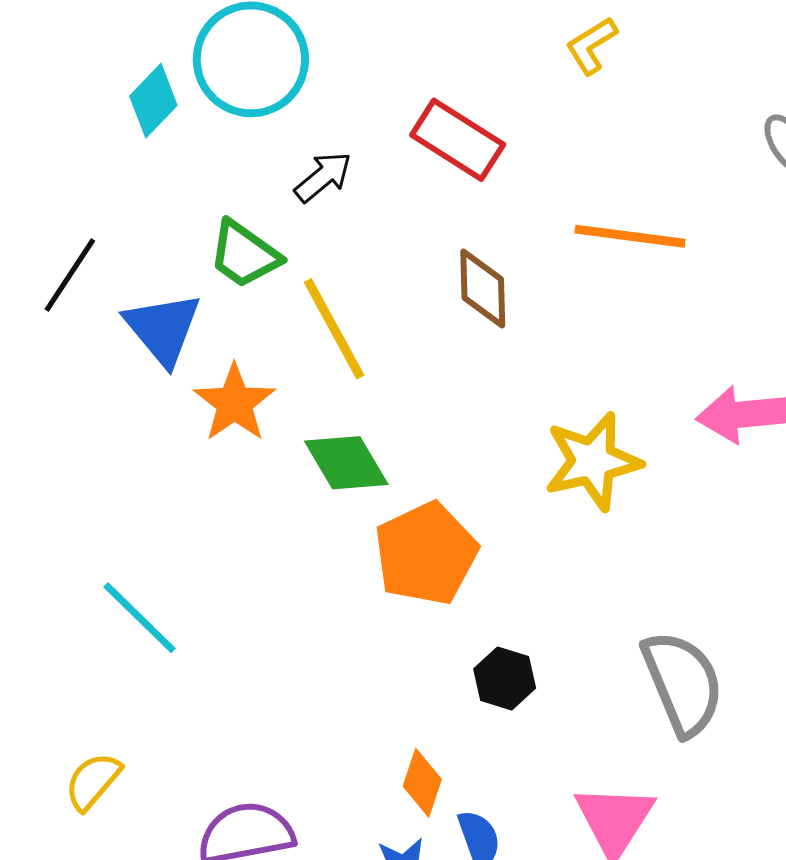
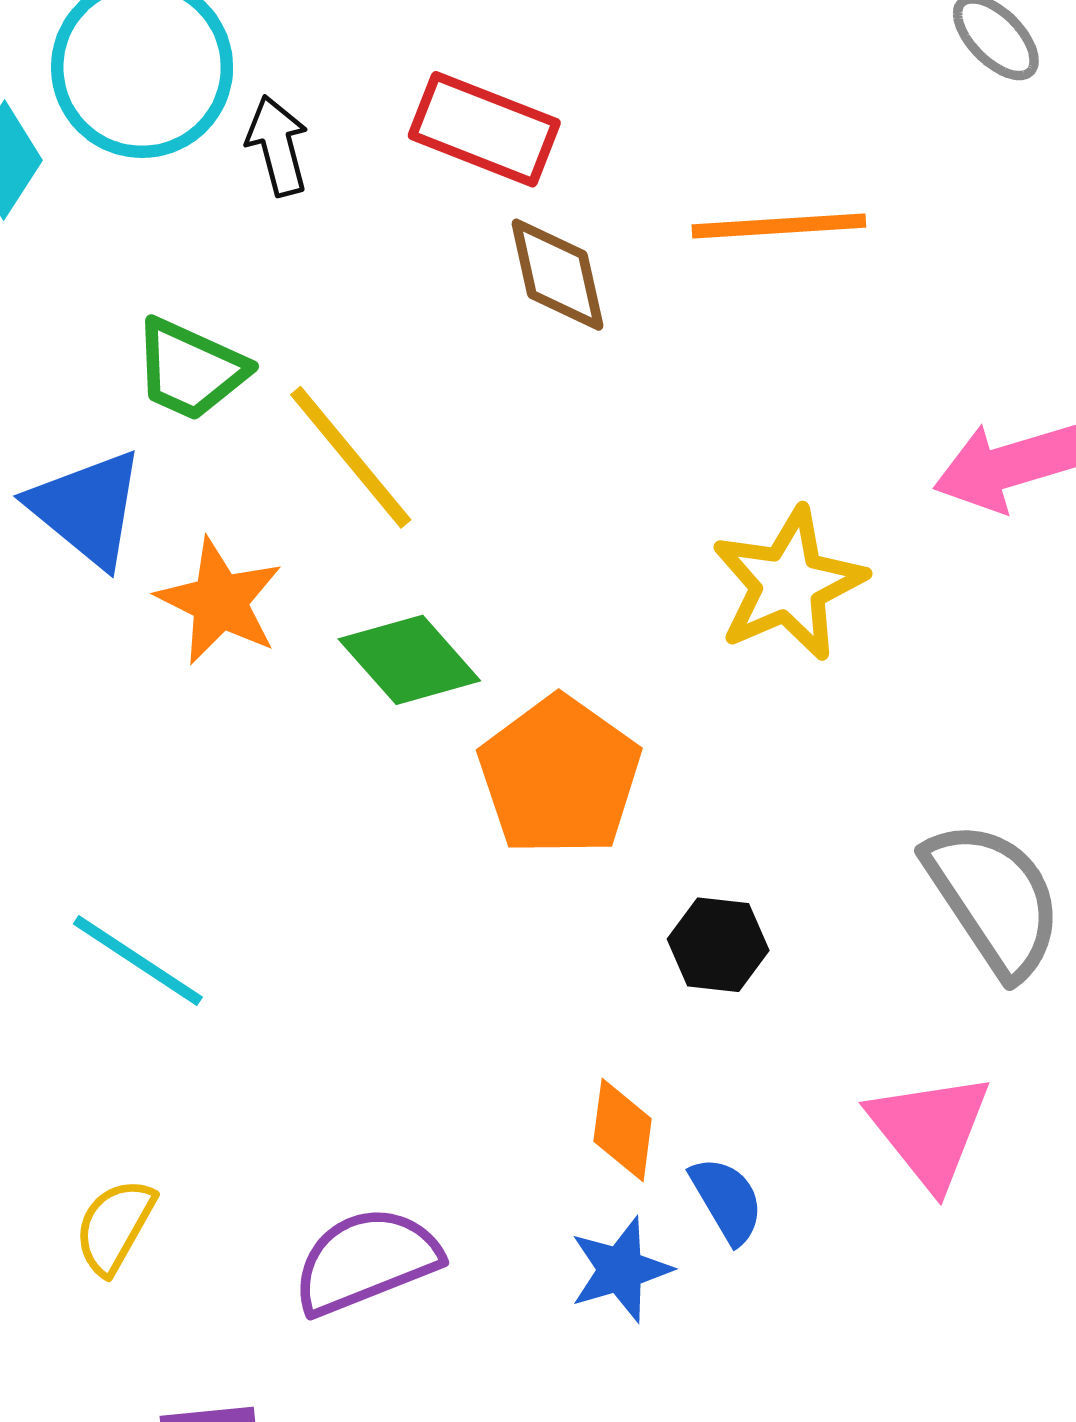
black arrow: (323, 177) -> (278, 146), moved, turned -54
brown diamond: (483, 289) -> (557, 275), moved

